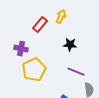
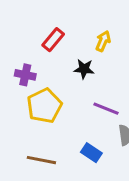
yellow arrow: (61, 17) -> (103, 41), moved
black star: (70, 45) -> (84, 69), moved

